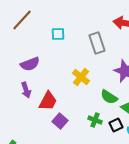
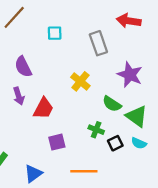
purple semicircle: (30, 64) -> (23, 67), turned 84
purple square: (60, 121) -> (57, 142), moved, turned 35
black square: (116, 125) -> (115, 143), moved

